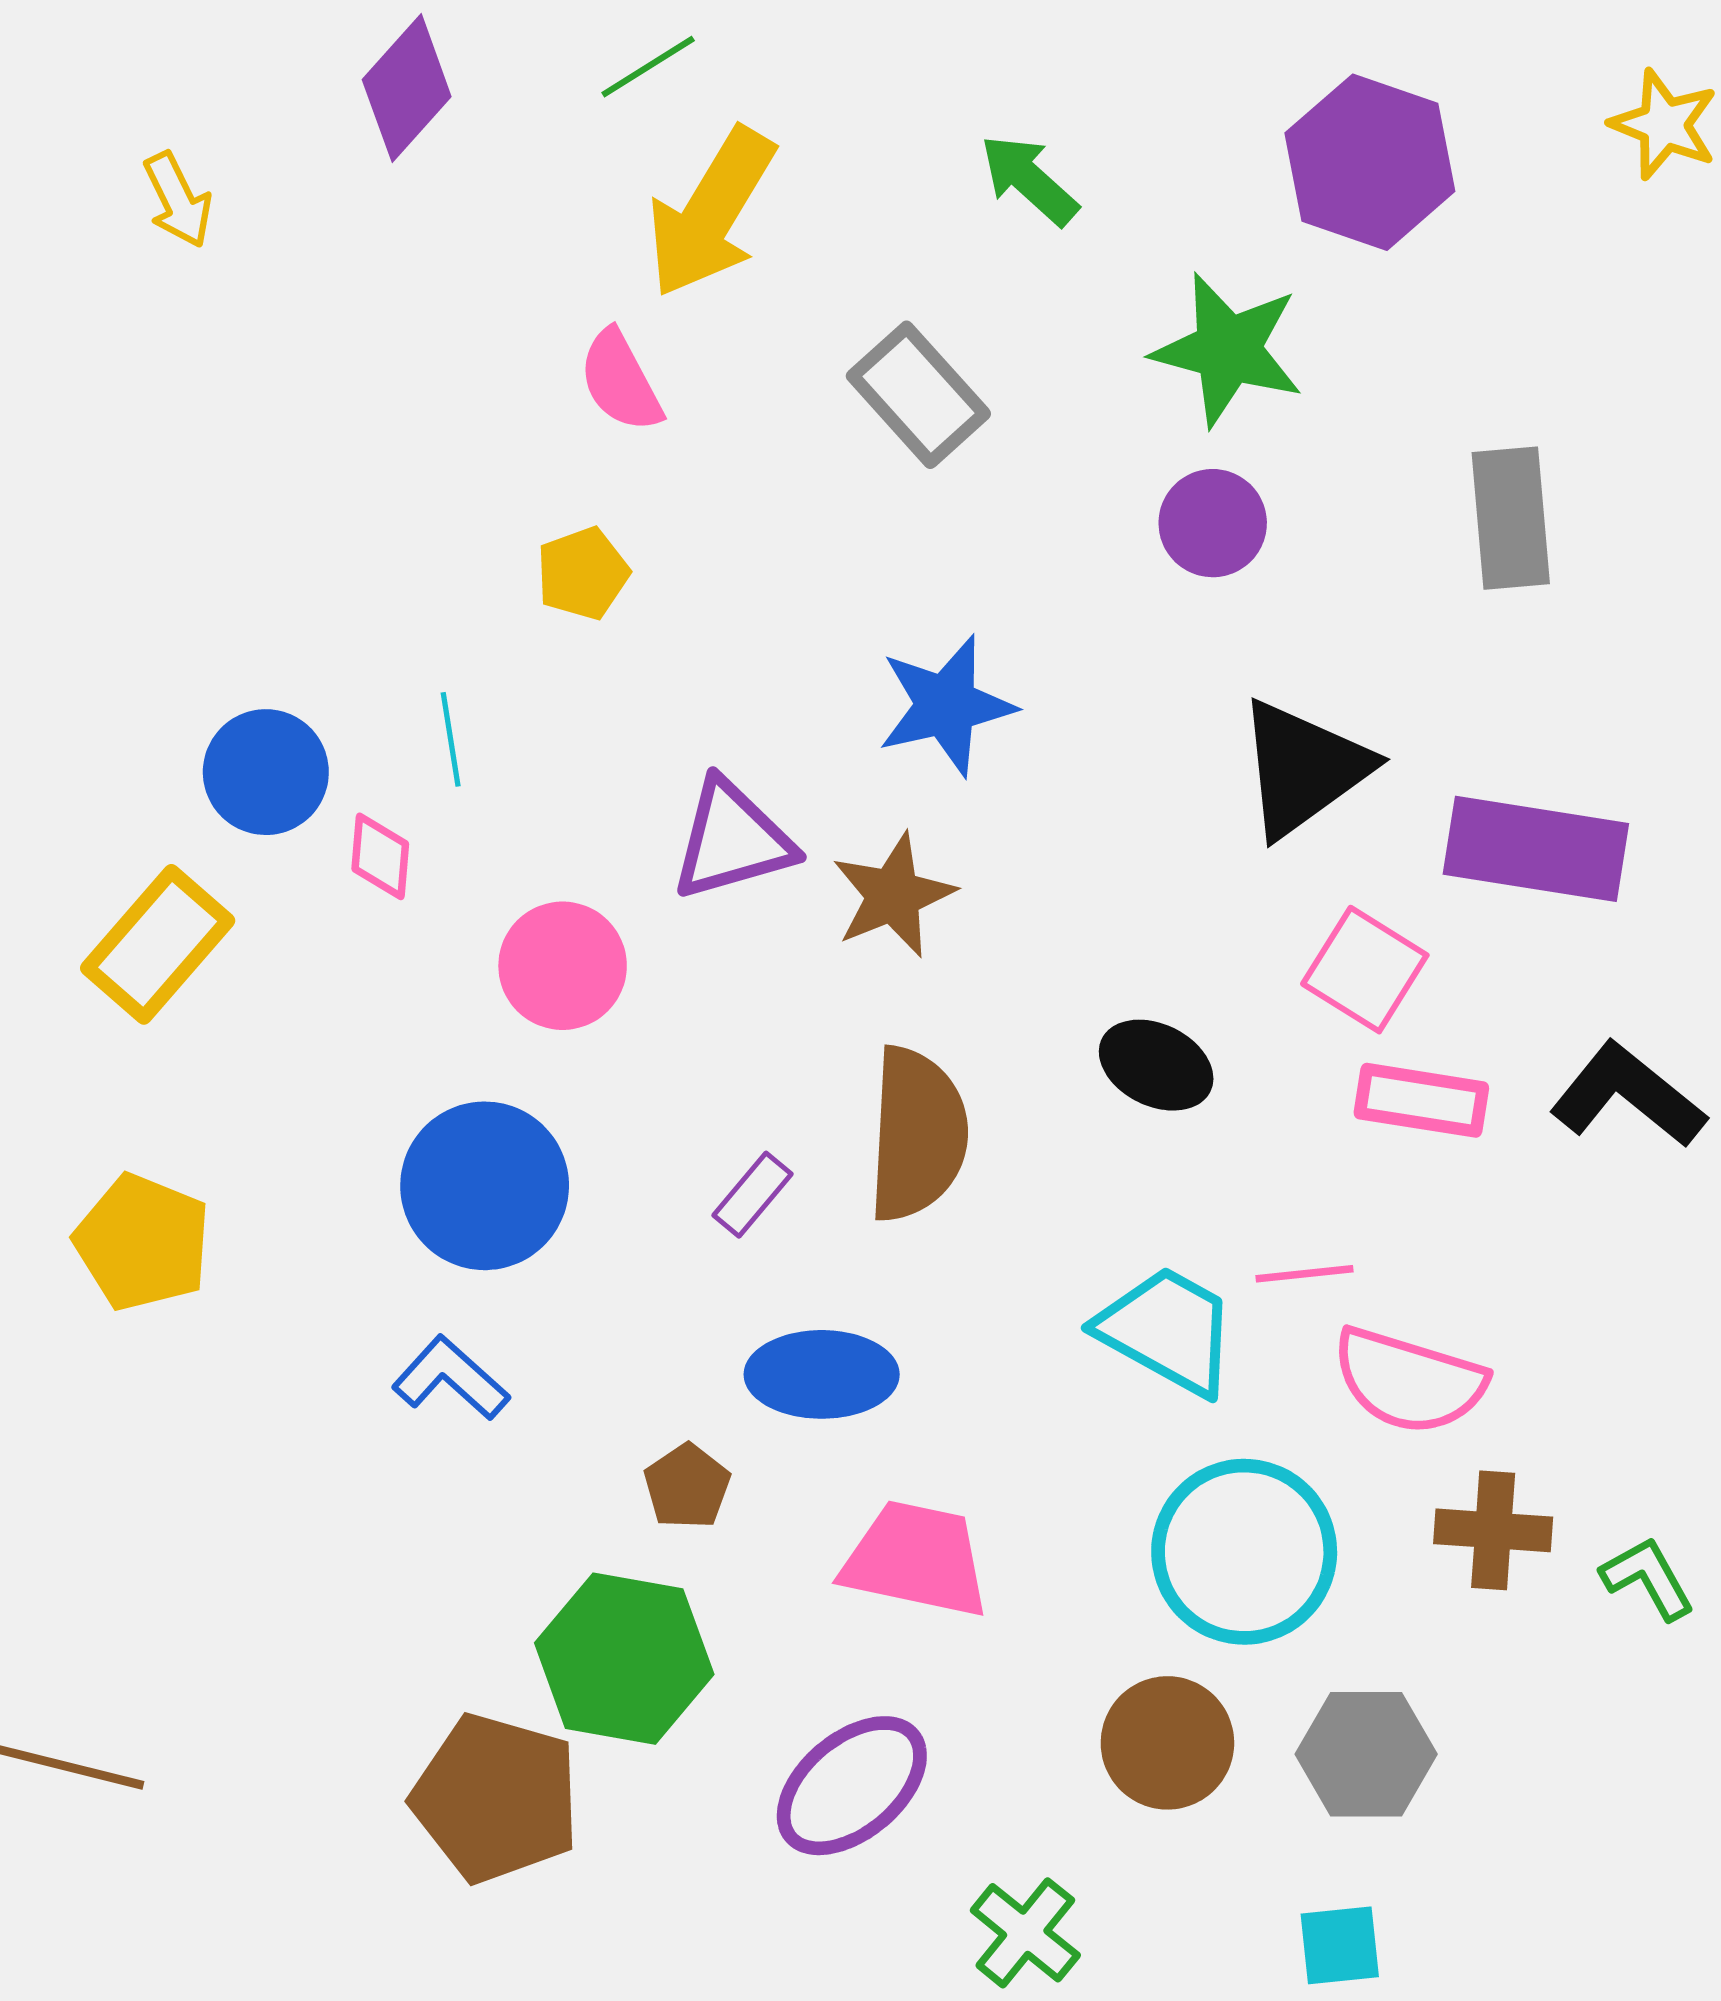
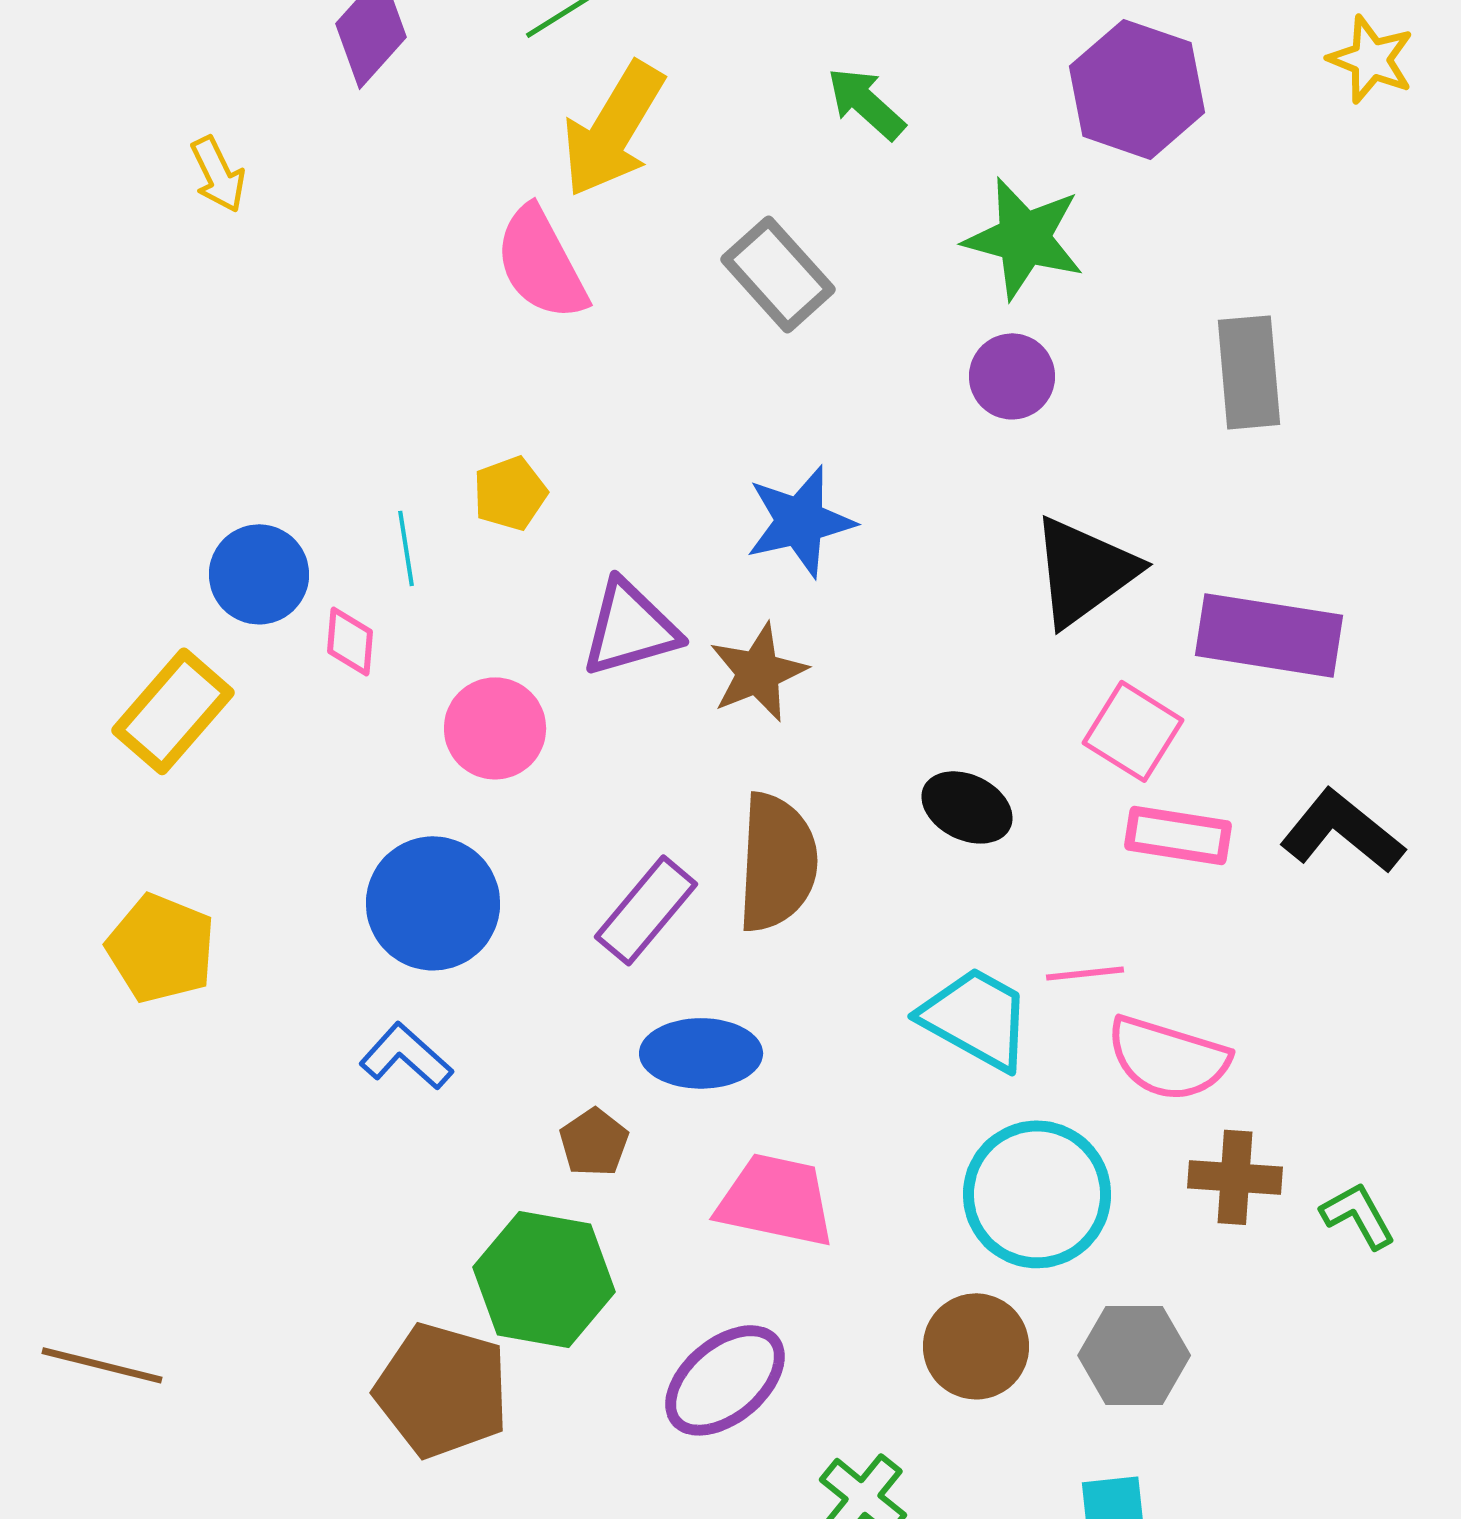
yellow arrow: (178, 200) -> (218, 174), moved
pink semicircle: (620, 381) -> (541, 263), size x1.4
yellow pentagon: (583, 573) -> (510, 493), moved
purple rectangle: (752, 1195) -> (646, 910), size x1.6

